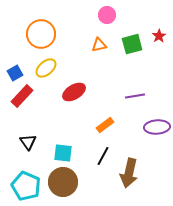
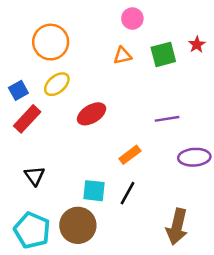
cyan square: (63, 153) -> (94, 191), moved
brown arrow: (129, 173) -> (177, 227), moved

